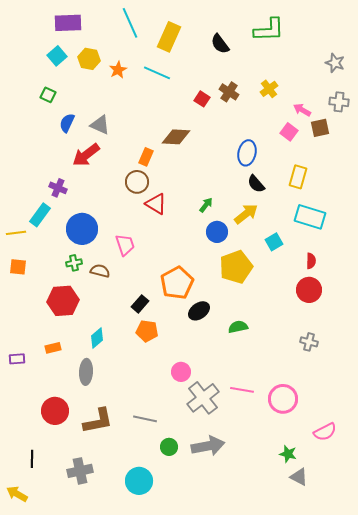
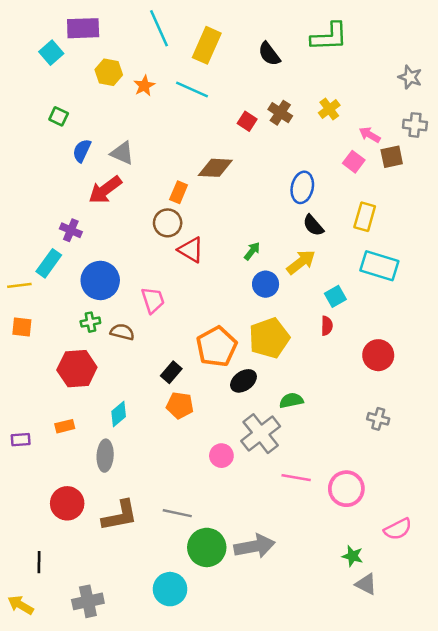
cyan square: (57, 56) -> (51, 53), moved
red semicircle: (311, 261) -> (327, 326), moved
yellow pentagon: (236, 267) -> (269, 338), moved
gray cross: (203, 398) -> (261, 434), moved
green circle: (169, 447) -> (207, 547), size x1.8
gray cross: (80, 471) -> (88, 601), moved

